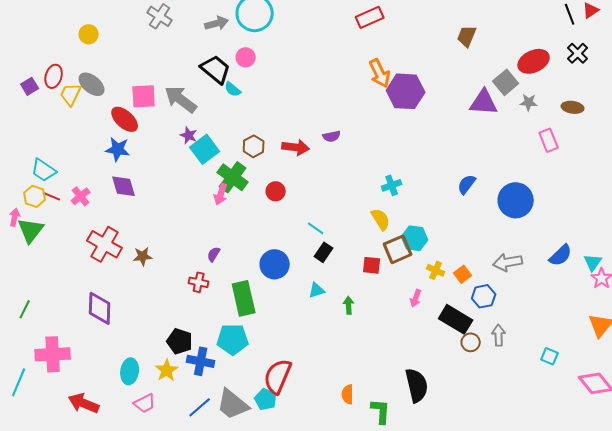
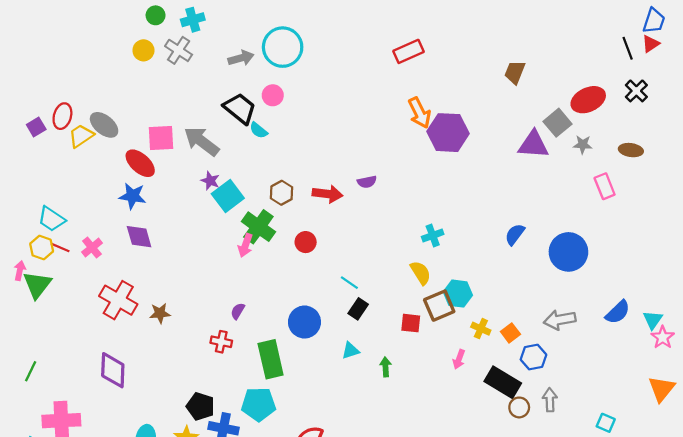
yellow circle: (89, 34) -> (143, 50), moved
yellow trapezoid: (71, 94) -> (81, 136), turned 30

